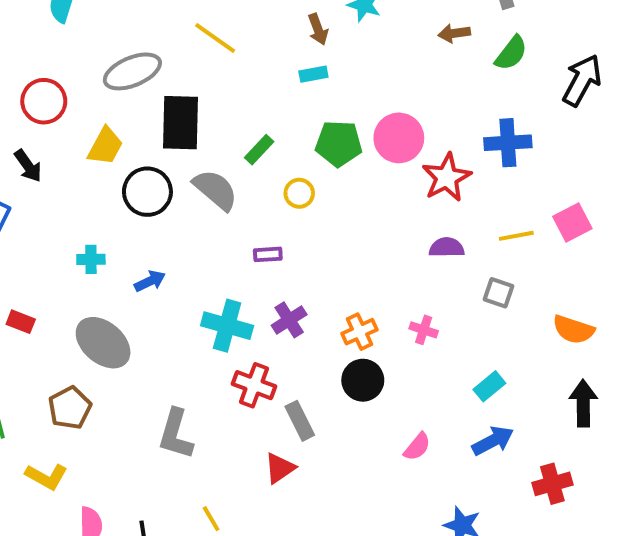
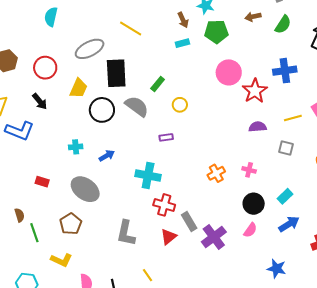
green pentagon: (339, 144) -> (216, 32), moved
purple cross: (289, 320) -> (214, 237), moved, size x1.4
black circle: (363, 380) -> (254, 204), moved
red triangle: (280, 468) -> (169, 237), moved

